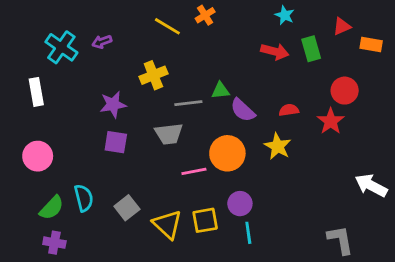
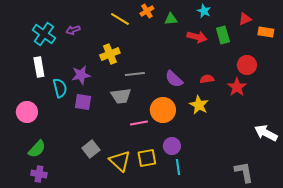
green triangle: (220, 91) -> (171, 19), moved
white rectangle: (36, 92) -> (39, 67), moved
cyan semicircle: (84, 198) -> (60, 88), moved

